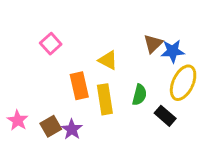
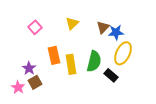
yellow triangle: (108, 60) -> (72, 23), moved, turned 48
green semicircle: (139, 95) -> (94, 61), size x1.5
pink star: (18, 120) -> (18, 87), moved
purple star: (72, 129) -> (29, 68), moved

